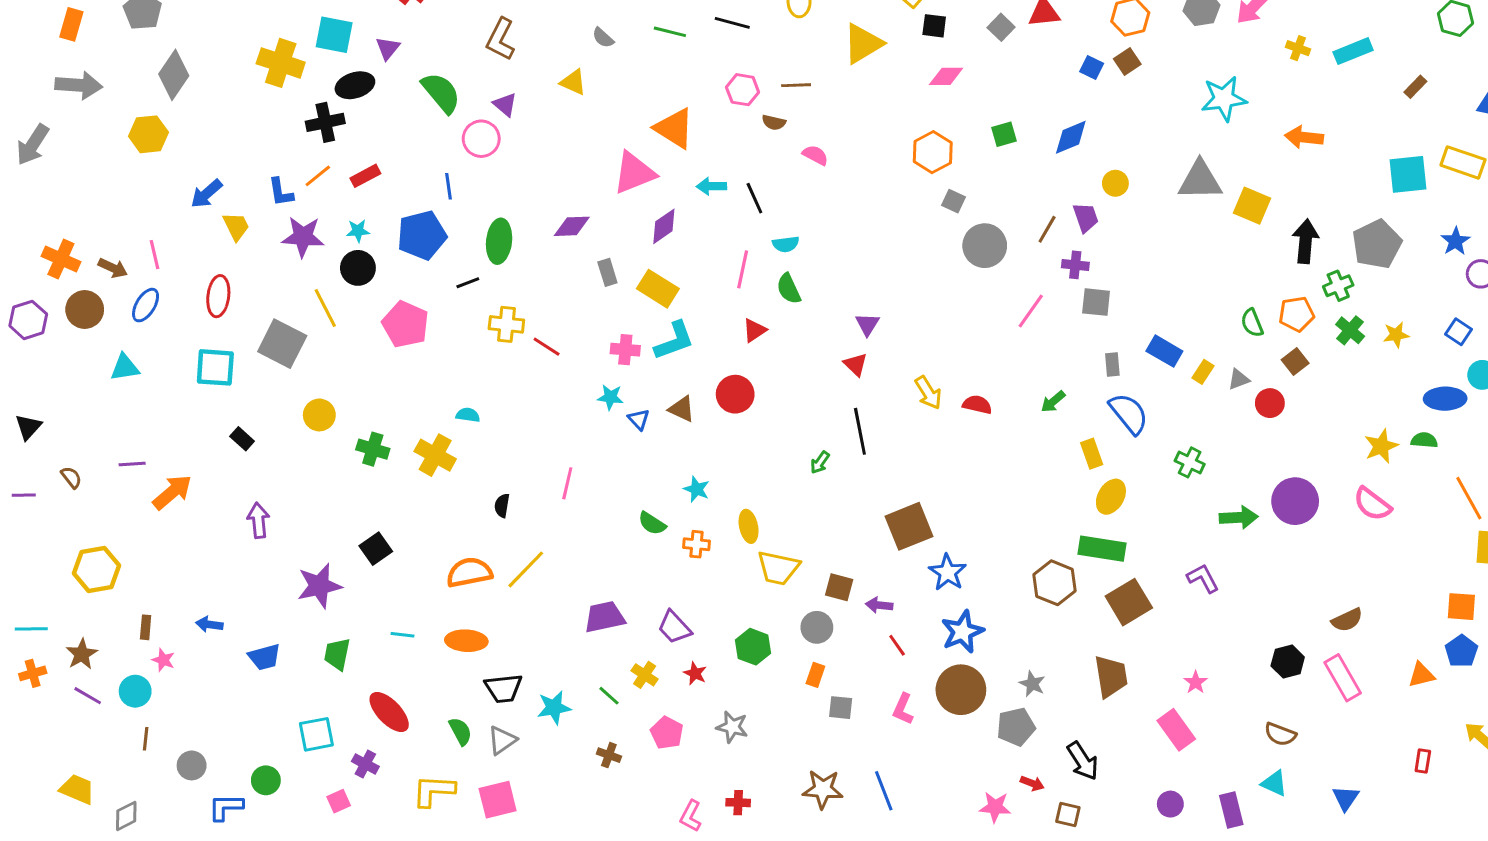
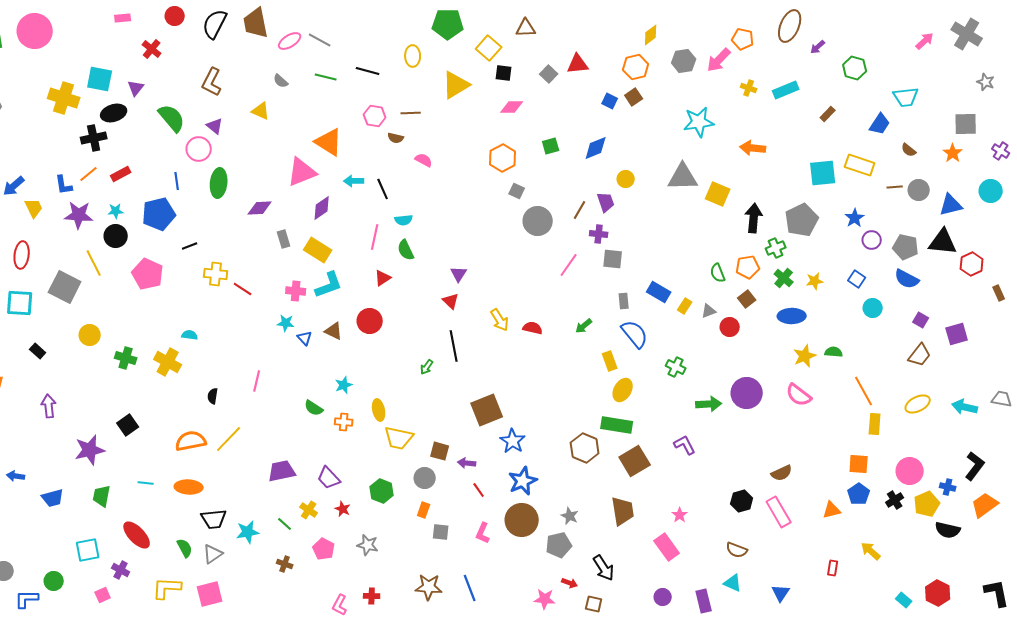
green ellipse: (499, 241) -> (219, 183), moved
blue ellipse: (1445, 399) -> (792, 316), moved
cyan star: (697, 489) -> (344, 385), turned 30

